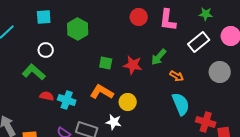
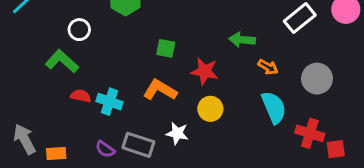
green arrow: (159, 57) -> (242, 40), turned 54
red star: (133, 65) -> (205, 71), moved
gray circle: (220, 72) -> (317, 79), moved
yellow circle: (128, 102) -> (210, 109), moved

